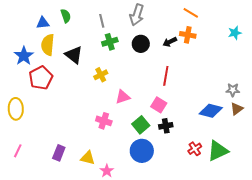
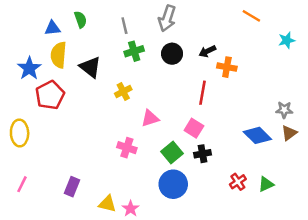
orange line: (191, 13) -> (251, 16), moved
orange cross: (188, 35) -> (227, 67), moved
blue diamond: (211, 111) -> (257, 135), turned 30
green triangle: (218, 151) -> (266, 184), size x0.6
yellow triangle: (88, 158) -> (107, 204), moved

